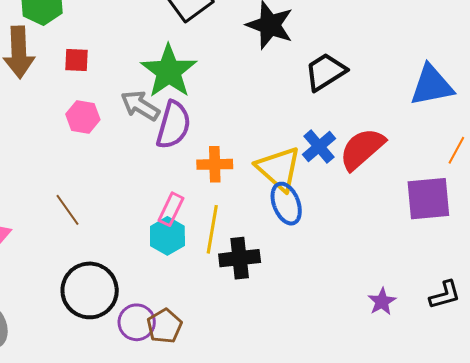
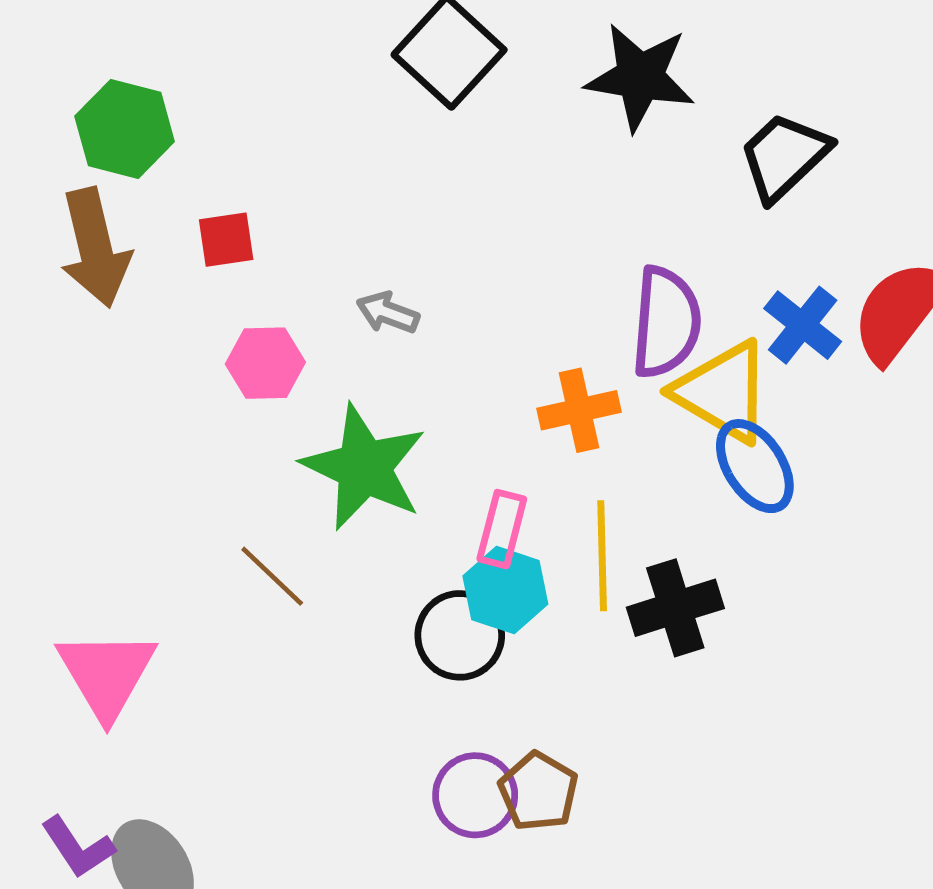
green star: (169, 71) -> (364, 467), moved
gray arrow: (140, 106) -> (388, 313), size x0.7
purple semicircle: (173, 125) -> (666, 322), moved
black circle: (90, 290) -> (460, 635), moved, size x0.7

